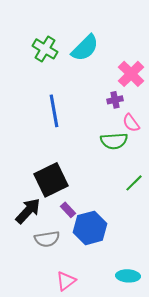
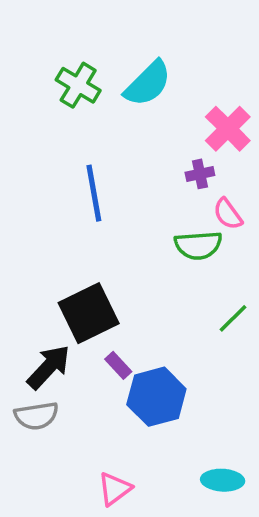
gray semicircle: (47, 239) -> (36, 416), moved

